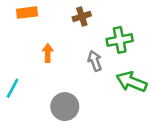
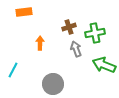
brown cross: (82, 16) -> (69, 27), moved

